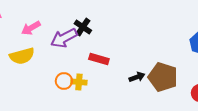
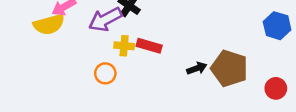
yellow semicircle: (22, 56) -> (49, 24), moved
yellow cross: (79, 82) -> (124, 46), moved

